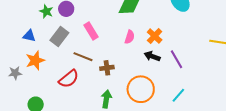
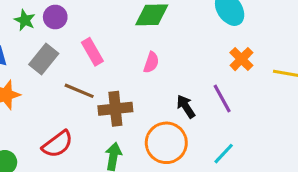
orange cross: (155, 36) -> (241, 59), moved
black arrow: (152, 56) -> (186, 107), moved, turned 35
brown cross: (107, 68) -> (115, 109), size x1.5
red semicircle: (69, 79) -> (58, 144), moved

